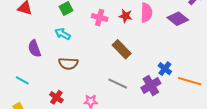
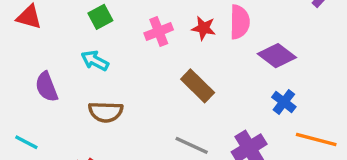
pink cross: (100, 18) -> (159, 31), turned -35
purple diamond: (178, 19) -> (277, 56), moved
blue cross: (165, 69) -> (284, 102), moved

